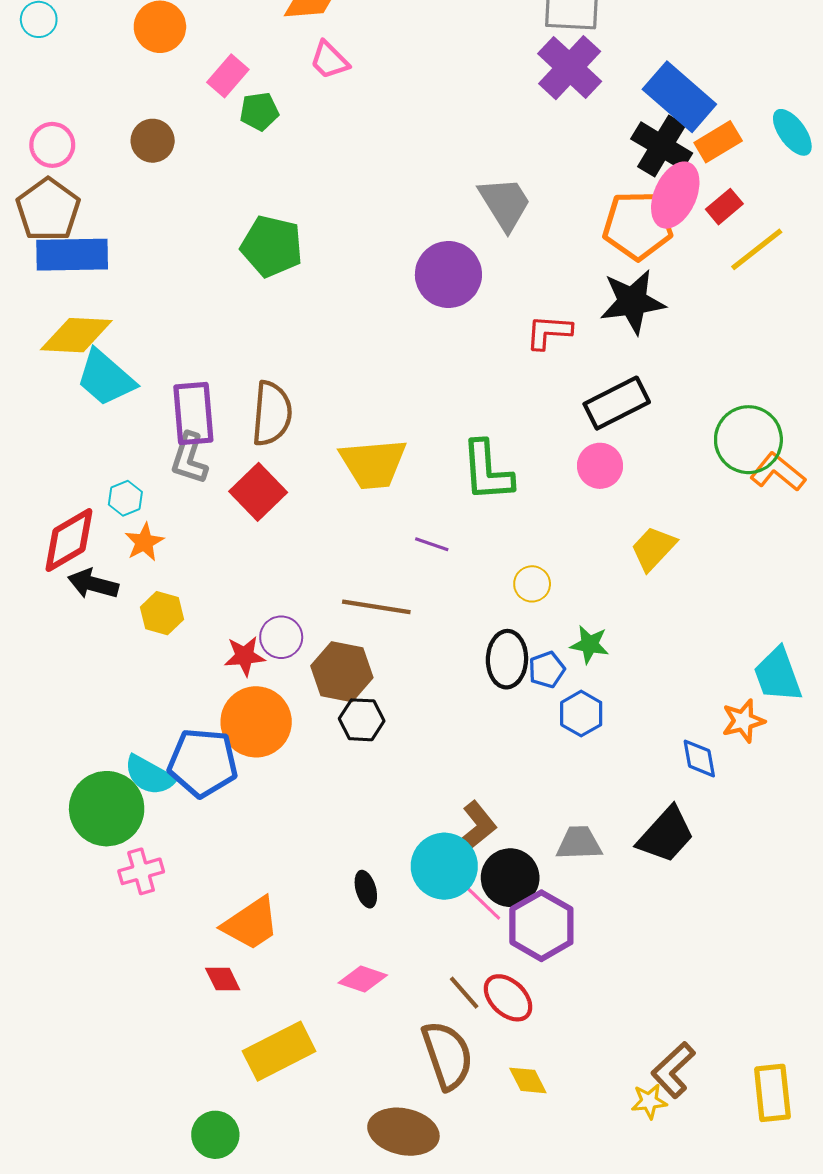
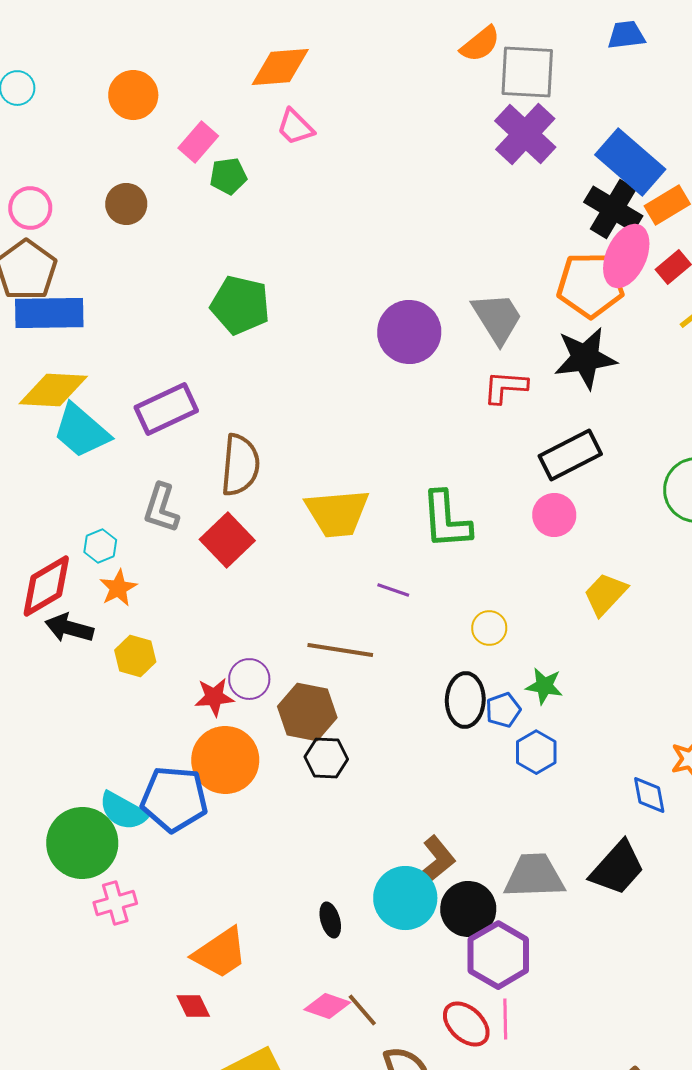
gray trapezoid: (505, 203) -> (497, 318), moved
purple rectangle: (193, 414) -> (166, 409), moved, turned 70
gray trapezoid: (579, 843) -> (534, 876), size x1.4
pink line: (484, 904) -> (505, 1019), moved, turned 45
brown line: (464, 993) -> (362, 1010), moved

